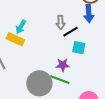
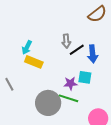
blue arrow: (89, 14) -> (93, 54), moved
yellow rectangle: (15, 39) -> (34, 62), moved
cyan square: (79, 48) -> (85, 77), moved

